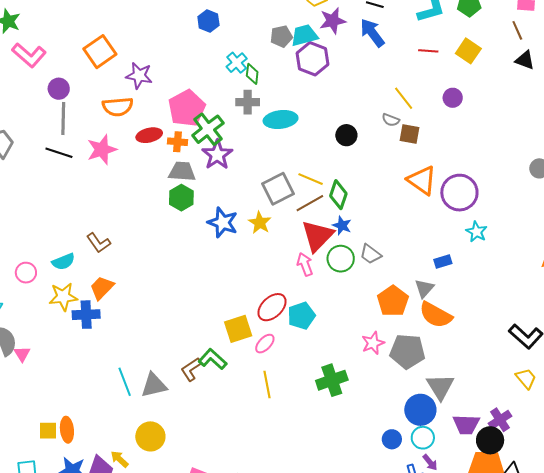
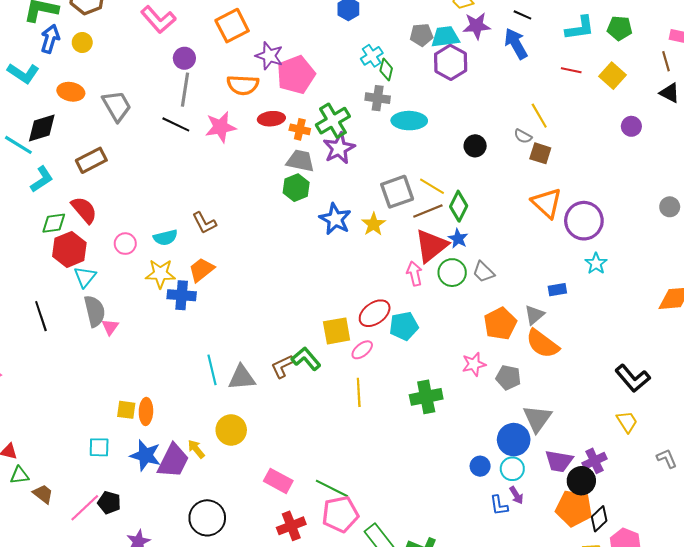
purple circle: (453, 98) -> (631, 126), moved
pink pentagon: (187, 108) -> (296, 75), moved
gray pentagon: (407, 351) -> (508, 378), size x0.7

